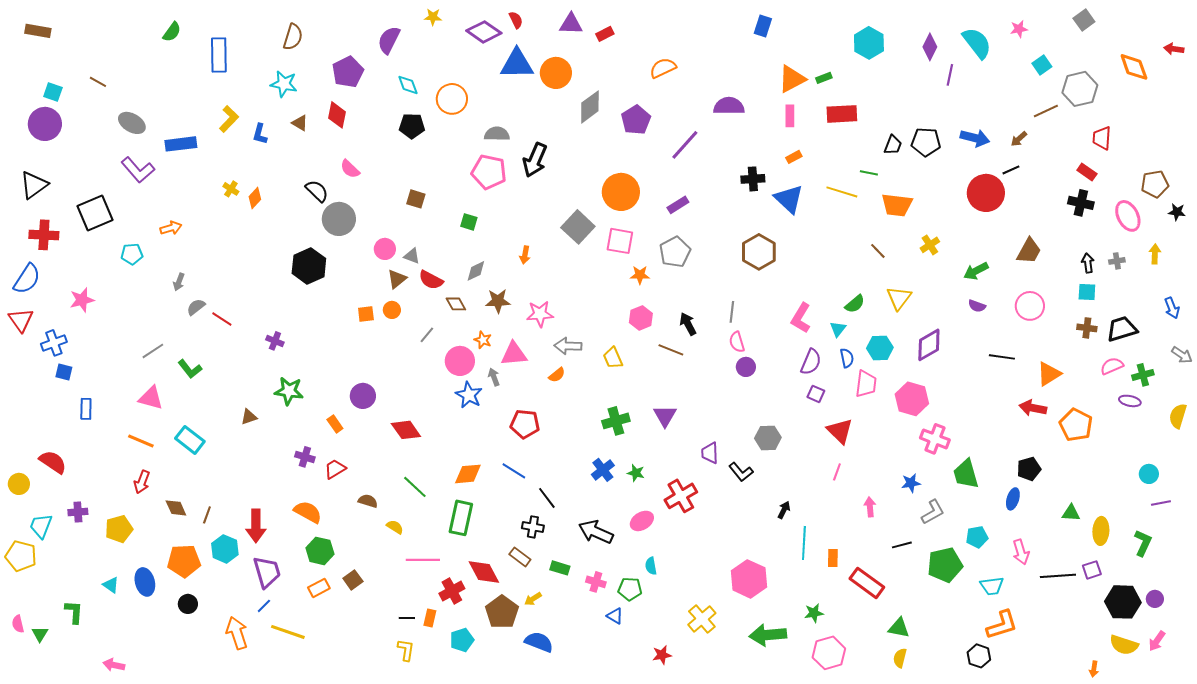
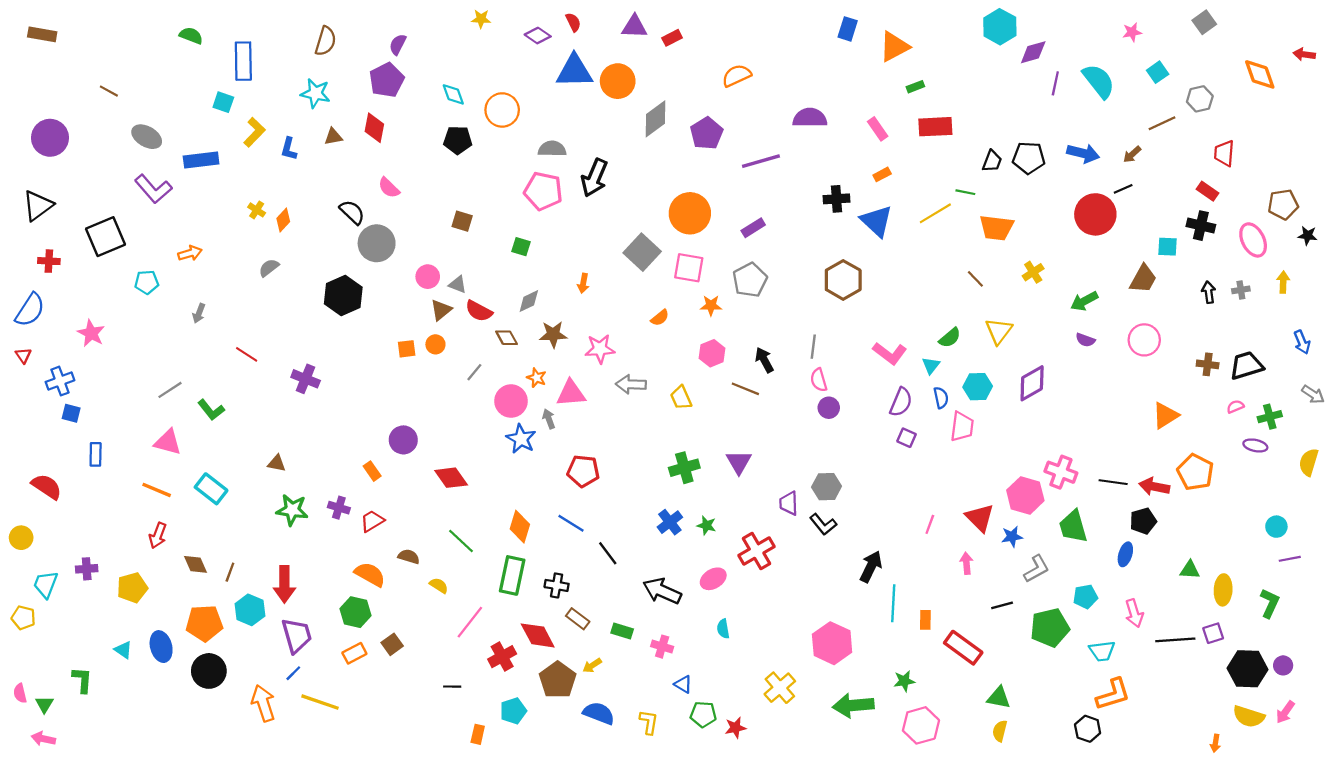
green semicircle: (172, 32) -> (191, 36), turned -105
purple diamond: (484, 32) -> (538, 36), size x0.7
purple semicircle: (389, 40) -> (398, 44), moved, size x0.7
cyan hexagon: (869, 43) -> (1000, 27), moved
cyan semicircle: (977, 43) -> (1099, 81), moved
purple diamond: (930, 47) -> (1033, 52), turned 48
orange triangle: (792, 79) -> (894, 47), moved
gray hexagon: (1080, 89) -> (1200, 99), size x0.7
cyan square: (53, 92) -> (223, 102), moved
pink rectangle: (790, 116) -> (878, 129), turned -35
brown triangle: (300, 123) -> (333, 137), turned -42
purple line: (685, 145) -> (761, 161), turned 32
yellow line: (842, 192) -> (935, 213), turned -48
red cross: (44, 235) -> (49, 261), size x0.7
cyan square: (1087, 292) -> (1168, 247), moved
pink star: (82, 300) -> (91, 333), turned -30
gray semicircle: (196, 307) -> (269, 268), moved
pink L-shape: (801, 318) -> (890, 353), turned -84
red triangle: (21, 320) -> (23, 355), size x0.6
purple cross: (275, 341) -> (306, 379), size x1.4
black line: (1002, 357) -> (1113, 482), moved
pink semicircle: (1112, 366) -> (1235, 407), size x0.7
orange semicircle: (557, 375) -> (660, 318), moved
green star: (289, 391) -> (292, 510), moved
pink hexagon: (912, 399) -> (1025, 495), moved
red arrow: (1033, 408) -> (1154, 487), moved
brown triangle: (249, 417) -> (277, 463), turned 30
red triangle: (840, 431) -> (980, 518), moved
gray hexagon: (768, 438) -> (827, 487), moved
pink cross: (935, 439) -> (1061, 472), moved
red semicircle: (53, 462) -> (47, 487), moved
orange diamond: (468, 474) -> (520, 527), turned -68
black arrow: (784, 510) -> (871, 567), size x1.6
orange semicircle: (308, 512) -> (370, 574), moved
black cross: (533, 527) -> (557, 585), moved
yellow pentagon: (21, 556) -> (23, 618), size x0.7
pink line: (423, 560) -> (470, 622), turned -52
green pentagon: (630, 589) -> (703, 714), moved
black circle: (188, 604) -> (209, 671), size x1.6
orange rectangle: (430, 618) -> (478, 734), moved
yellow L-shape: (406, 650) -> (649, 722), moved
pink arrow: (114, 665) -> (43, 739), moved

